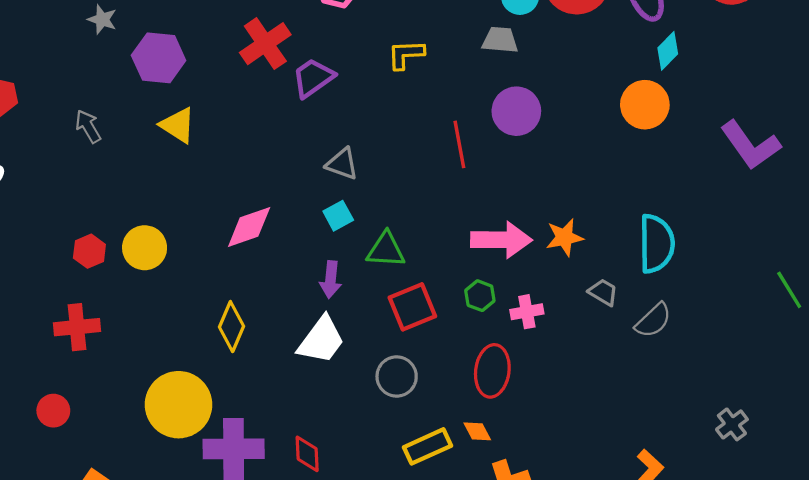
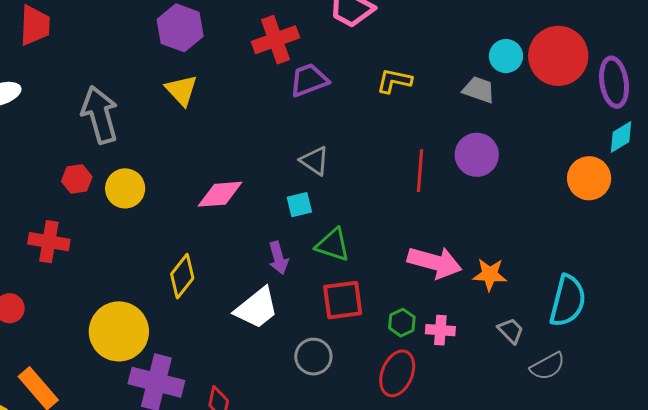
gray arrow: (88, 126) -> (100, 115), moved, size x1.8
purple arrow: (331, 279) -> (278, 258), turned -36
green hexagon: (480, 296) -> (402, 323), moved

